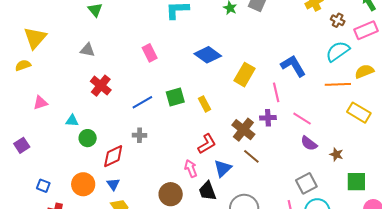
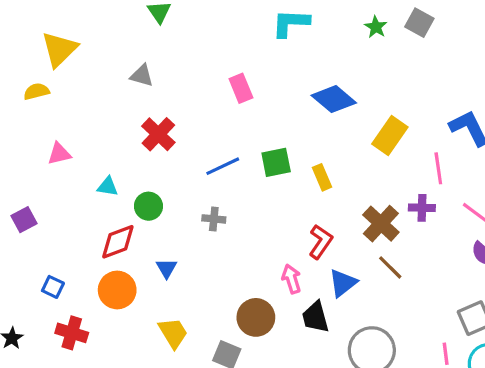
green circle: (88, 138) -> (148, 206), moved
red L-shape: (207, 144) -> (321, 242), turned -30
red diamond: (113, 156) -> (118, 242), moved
blue triangle: (113, 184) -> (166, 268), moved

